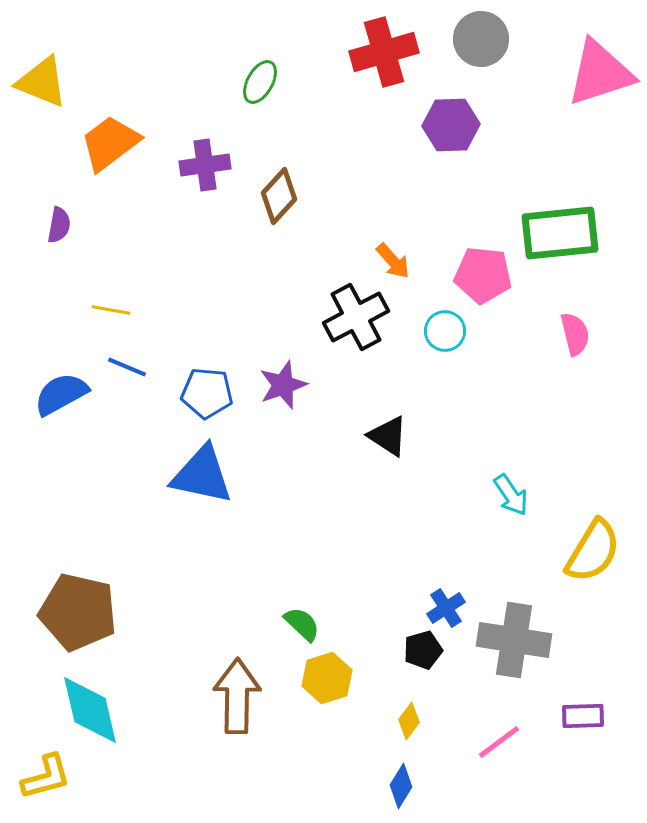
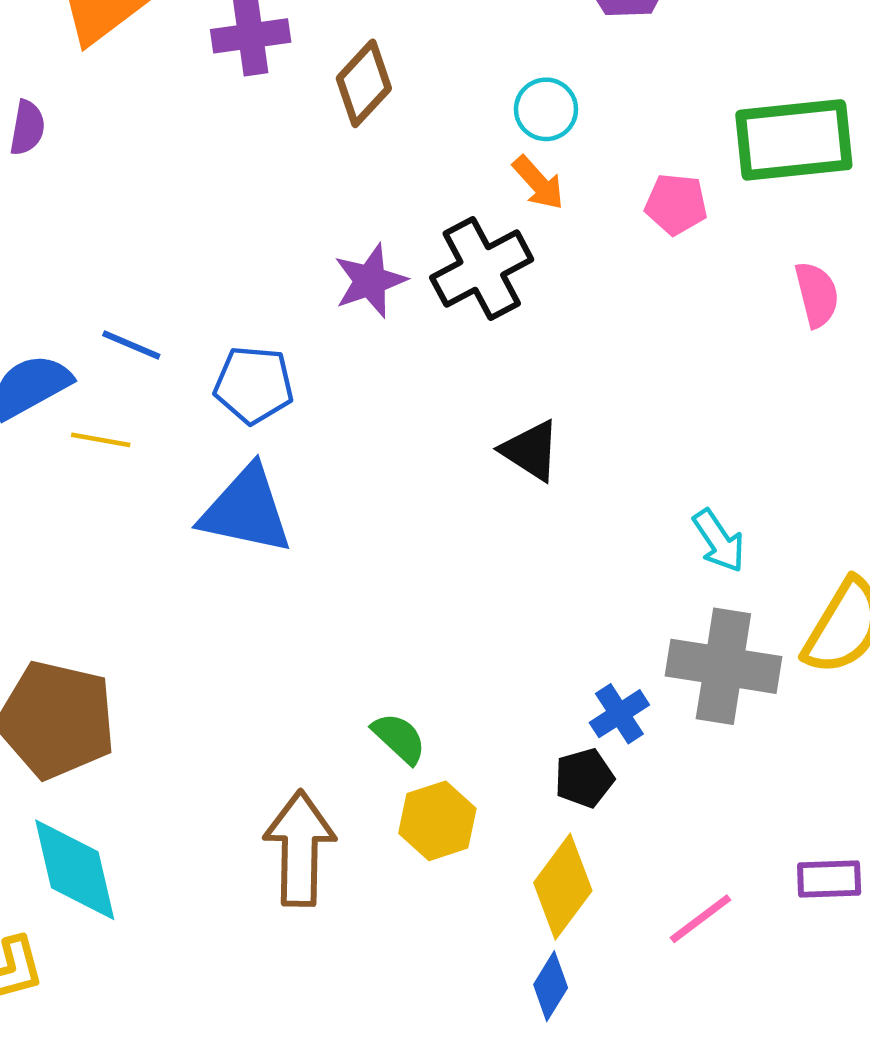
pink pentagon: (483, 275) -> (676, 204), size x0.7
yellow line: (111, 310) -> (101, 440), moved
cyan circle: (445, 331) -> (546, 109), moved
purple star: (283, 385) -> (370, 281), moved
gray cross: (514, 640) -> (723, 666), moved
yellow diamond: (409, 721) -> (563, 887), size x1.8

